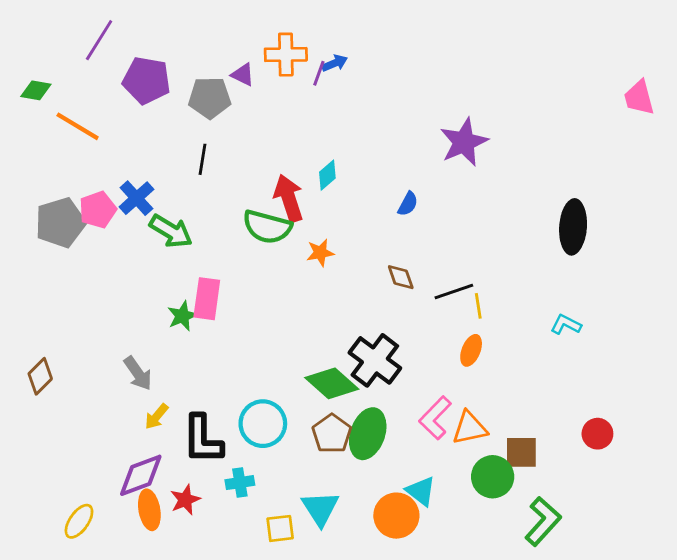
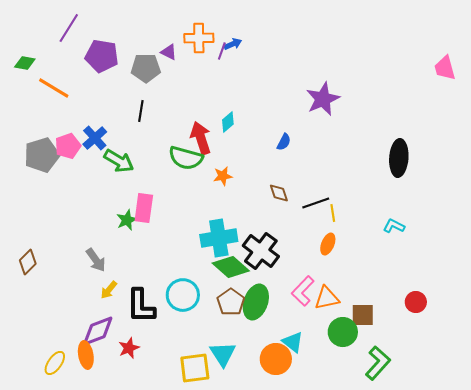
cyan cross: (240, 483) -> (219, 238), moved, size x1.8
orange ellipse: (149, 510) -> (86, 355), moved
yellow square: (280, 528) -> (195, 368), size x1.5

